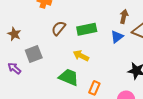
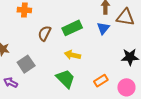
green trapezoid: (69, 77) -> (66, 79), turned 35
orange rectangle: (94, 88) -> (101, 81), moved, turned 48

